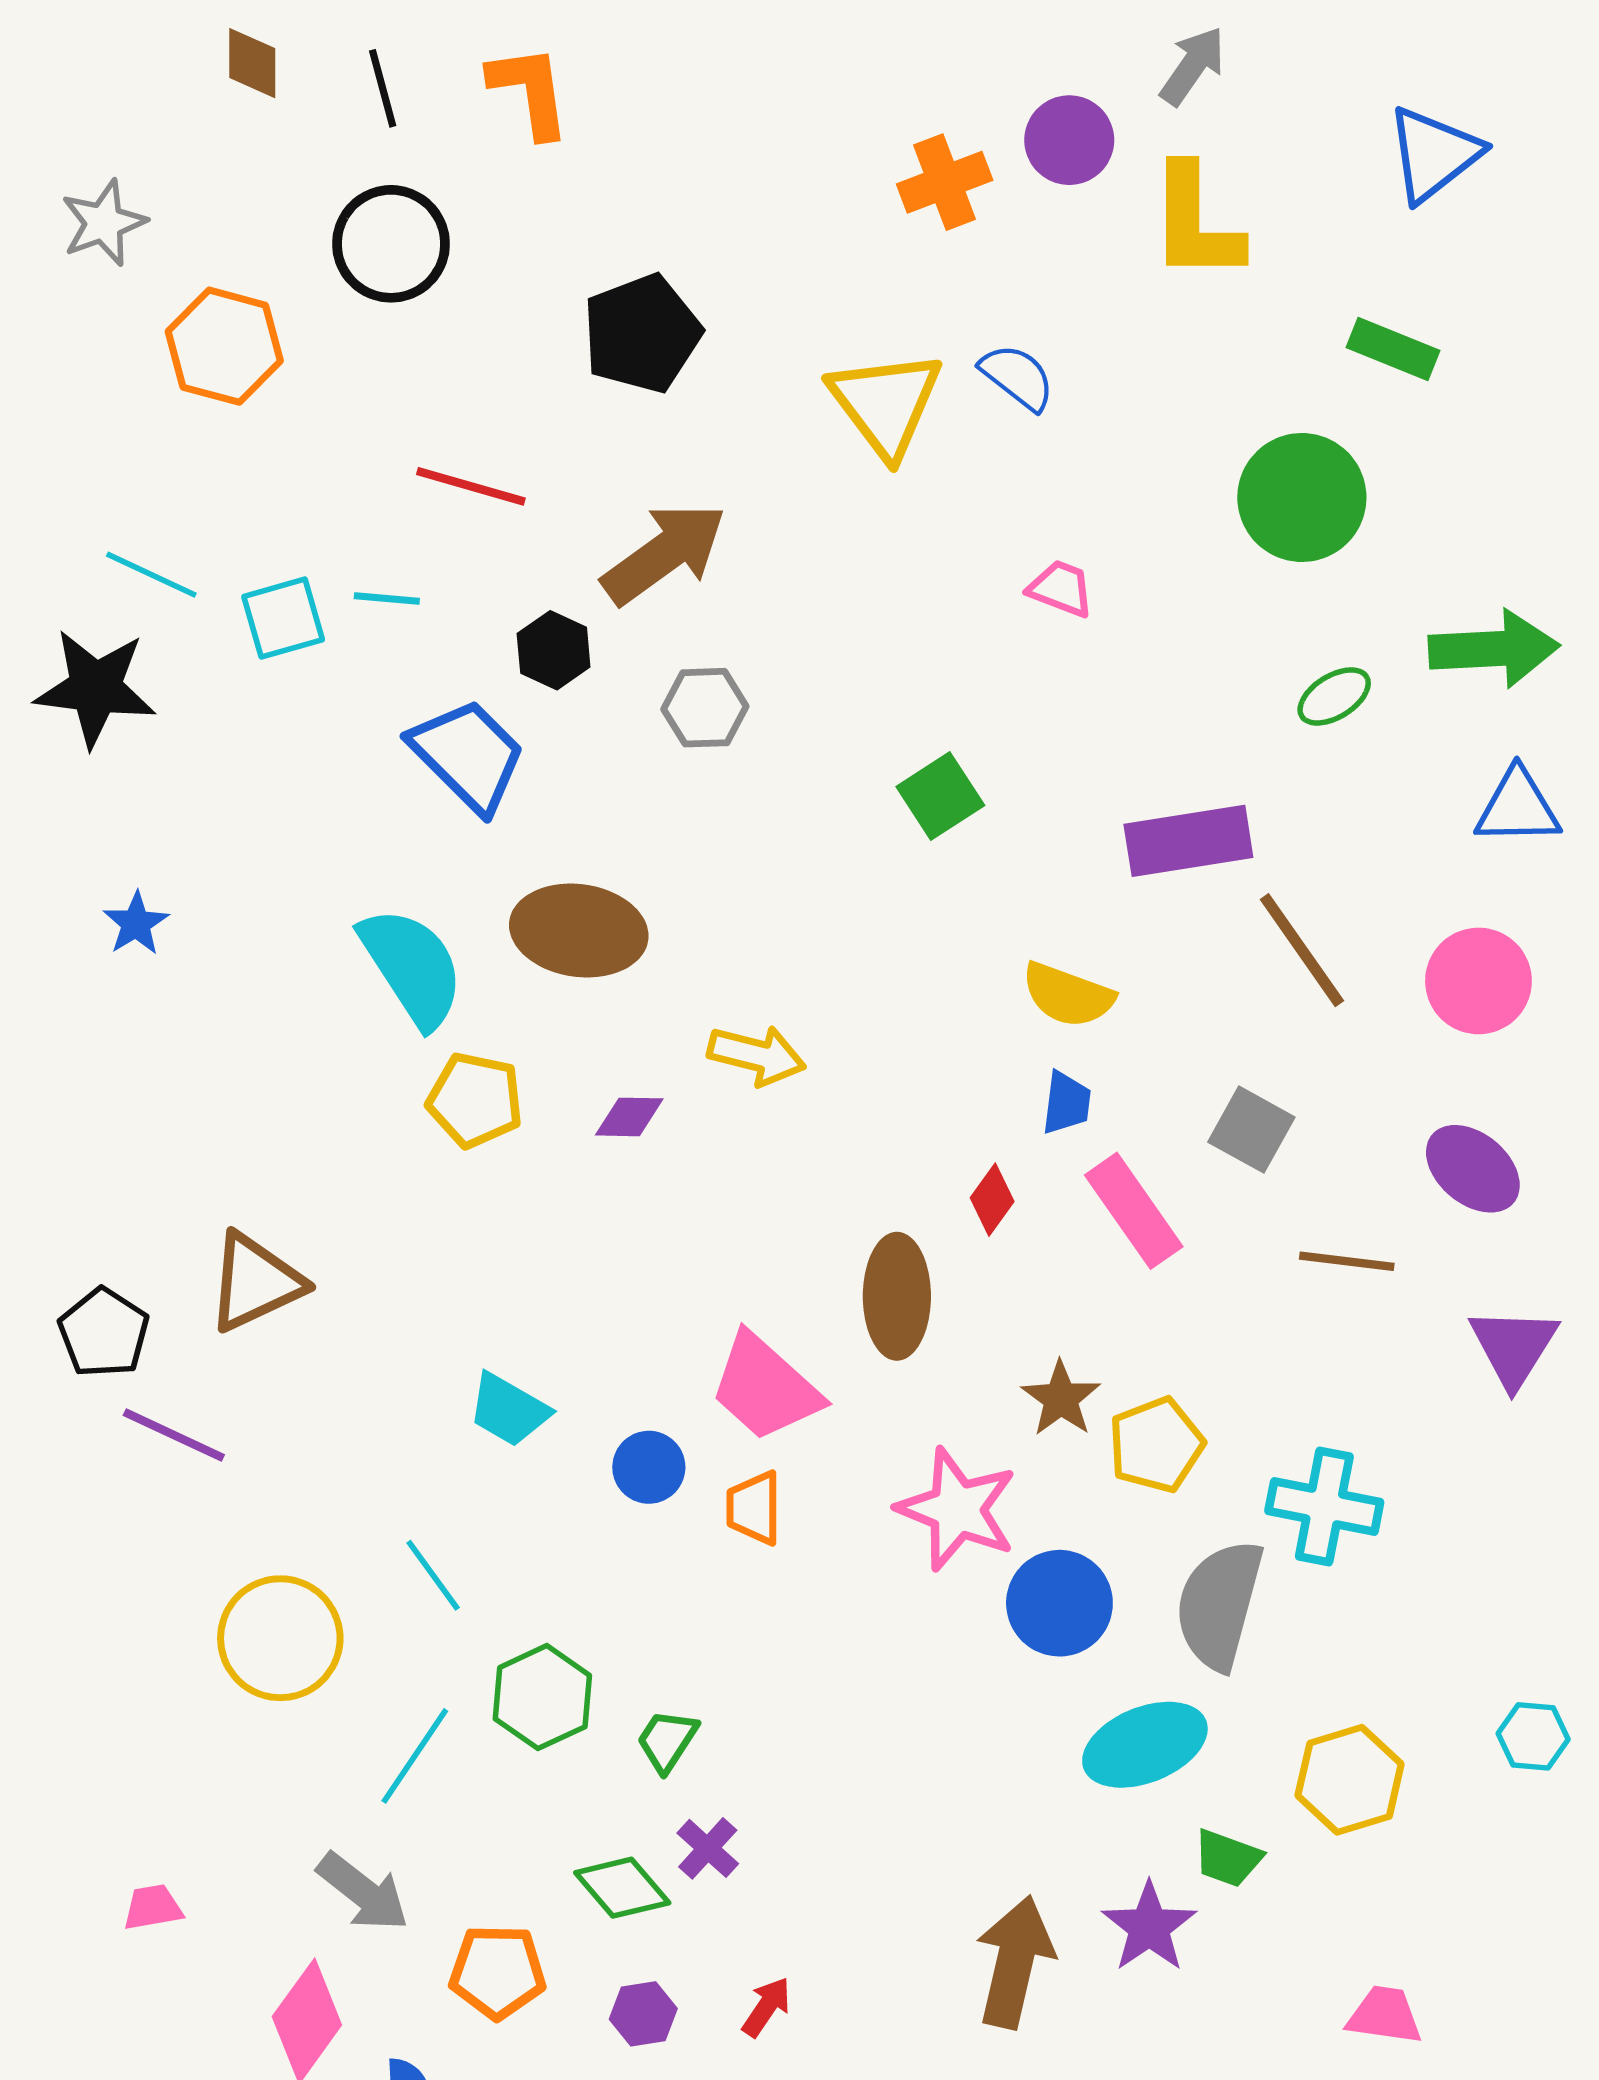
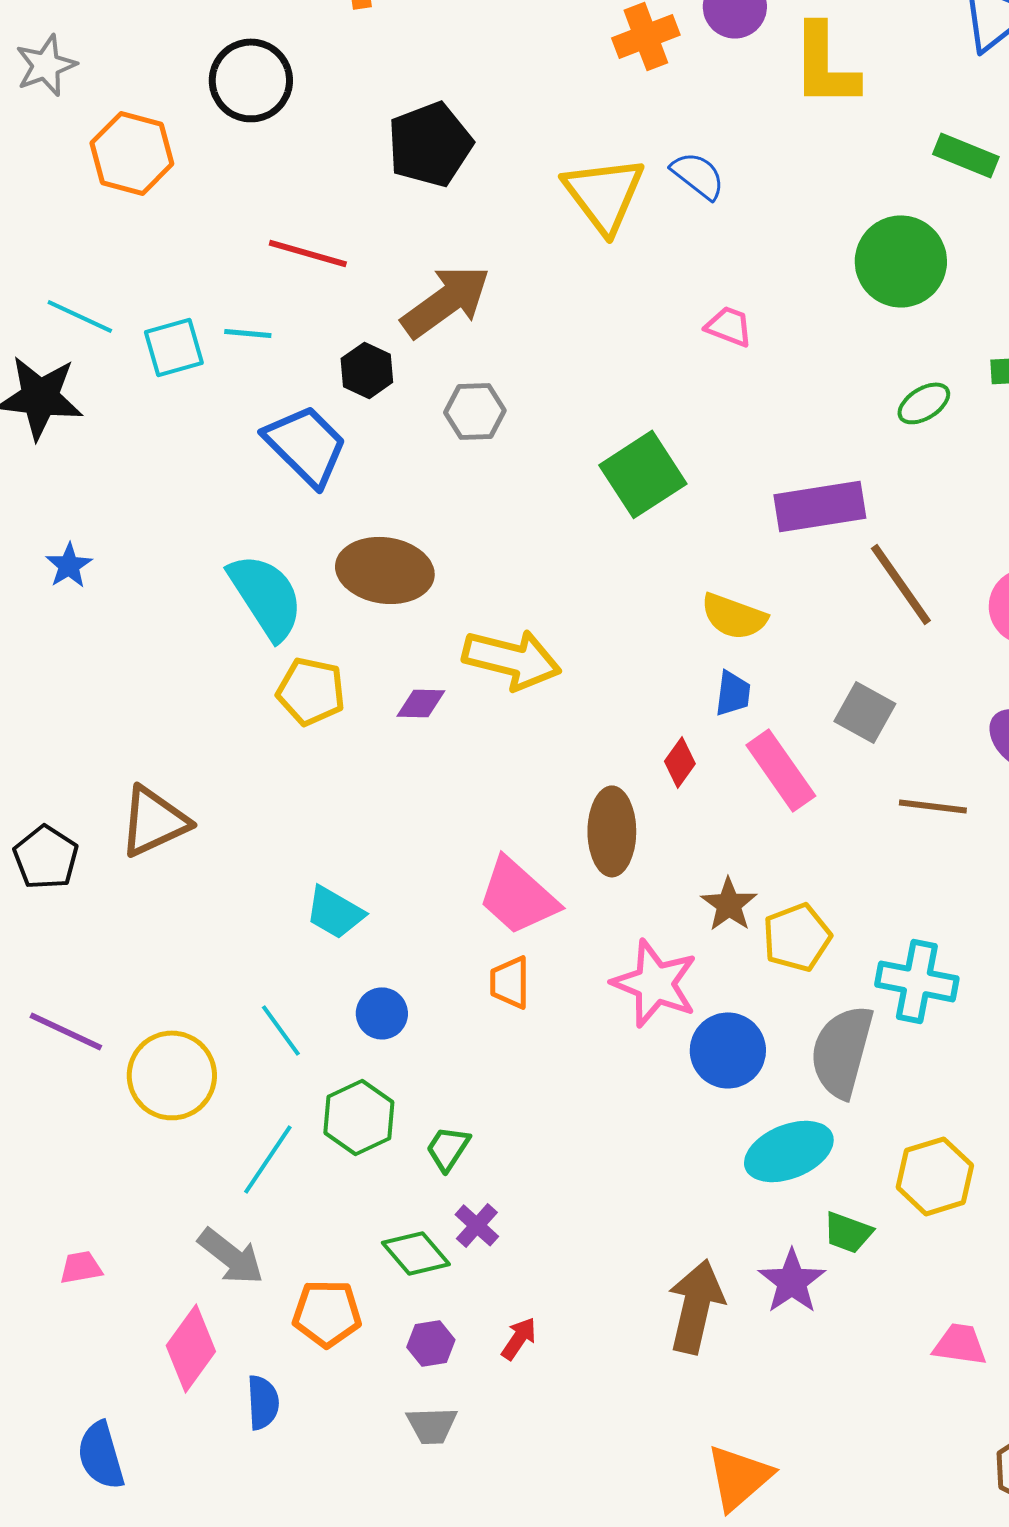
green square: (940, 796) -> (643, 474), size x1.4
yellow arrow: (757, 1055) -> (512, 659), size x1.4
purple line: (174, 1435) -> (66, 1031), moved
blue circle: (649, 1467) -> (382, 1013), moved

